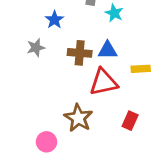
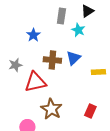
gray star: (36, 48) -> (15, 65), moved
blue triangle: (108, 50) -> (73, 58), turned -42
red triangle: (104, 82) -> (35, 82), moved

